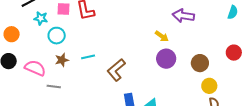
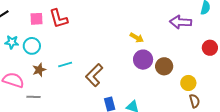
purple arrow: (183, 16) -> (181, 22), moved
cyan star: (41, 18) -> (12, 42), moved
brown circle: (200, 63) -> (164, 66), moved

